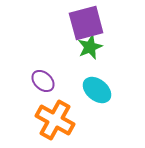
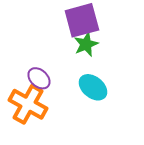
orange cross: (55, 120) -> (28, 104), moved

